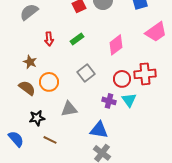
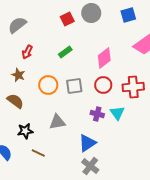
red arrow: (49, 39) -> (27, 52), moved, turned 32
gray square: (86, 73) -> (74, 86), turned 30
red circle: (122, 79) -> (103, 85), moved
orange circle: (49, 82) -> (48, 85), moved
blue triangle: (99, 130) -> (87, 143), turned -42

